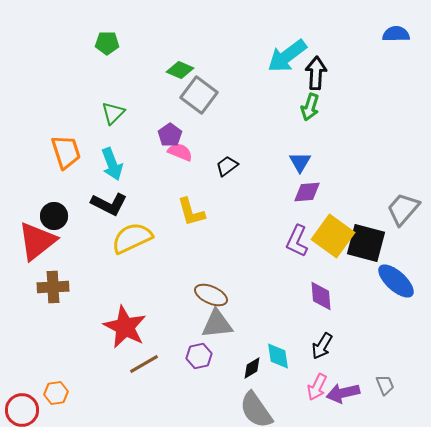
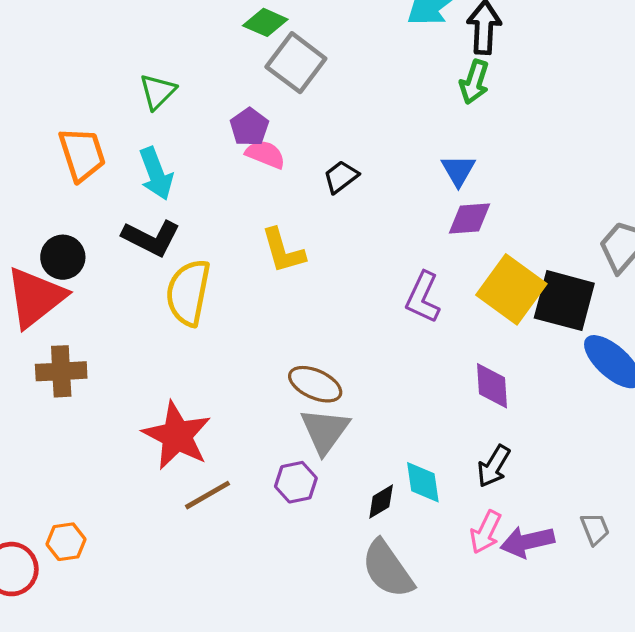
yellow semicircle: (132, 238) -> (188, 293), turned -54
purple L-shape: (297, 241) -> (423, 297), moved
gray triangle: (217, 324) -> (325, 431), turned -48

